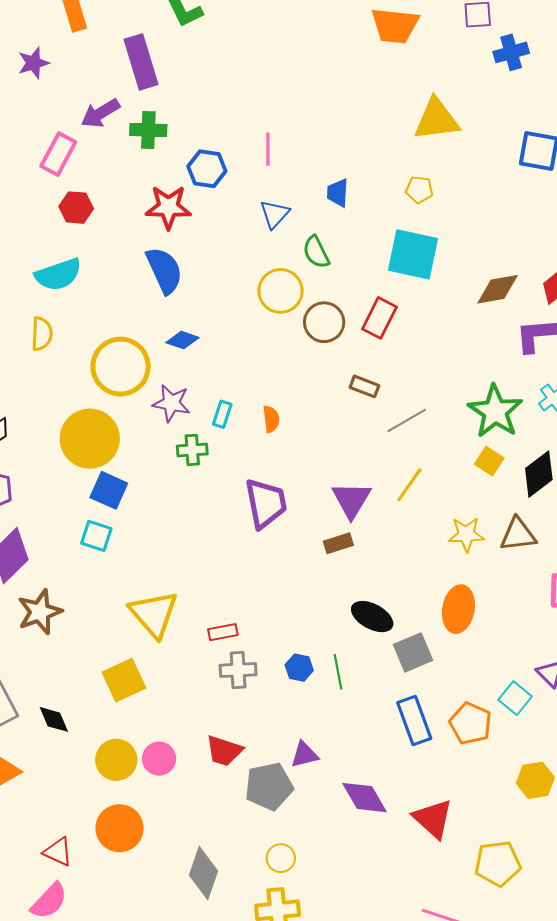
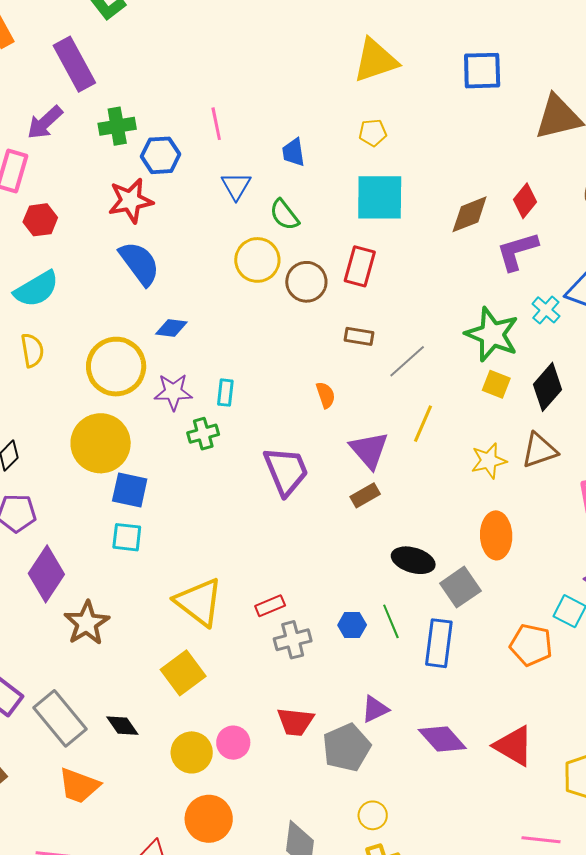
green cross: (148, 130) -> (117, 126), moved
orange semicircle: (271, 419) -> (326, 395), moved
blue rectangle: (414, 720) -> (439, 643), moved, turned 39

